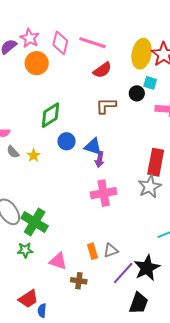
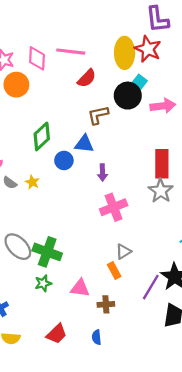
cyan square: (150, 83) -> (140, 82), turned 32
black circle: (137, 93) -> (128, 96), size x1.6
blue triangle: (93, 147) -> (84, 144), moved
gray triangle: (111, 250) -> (123, 252), moved
blue semicircle: (42, 311) -> (97, 337), moved

